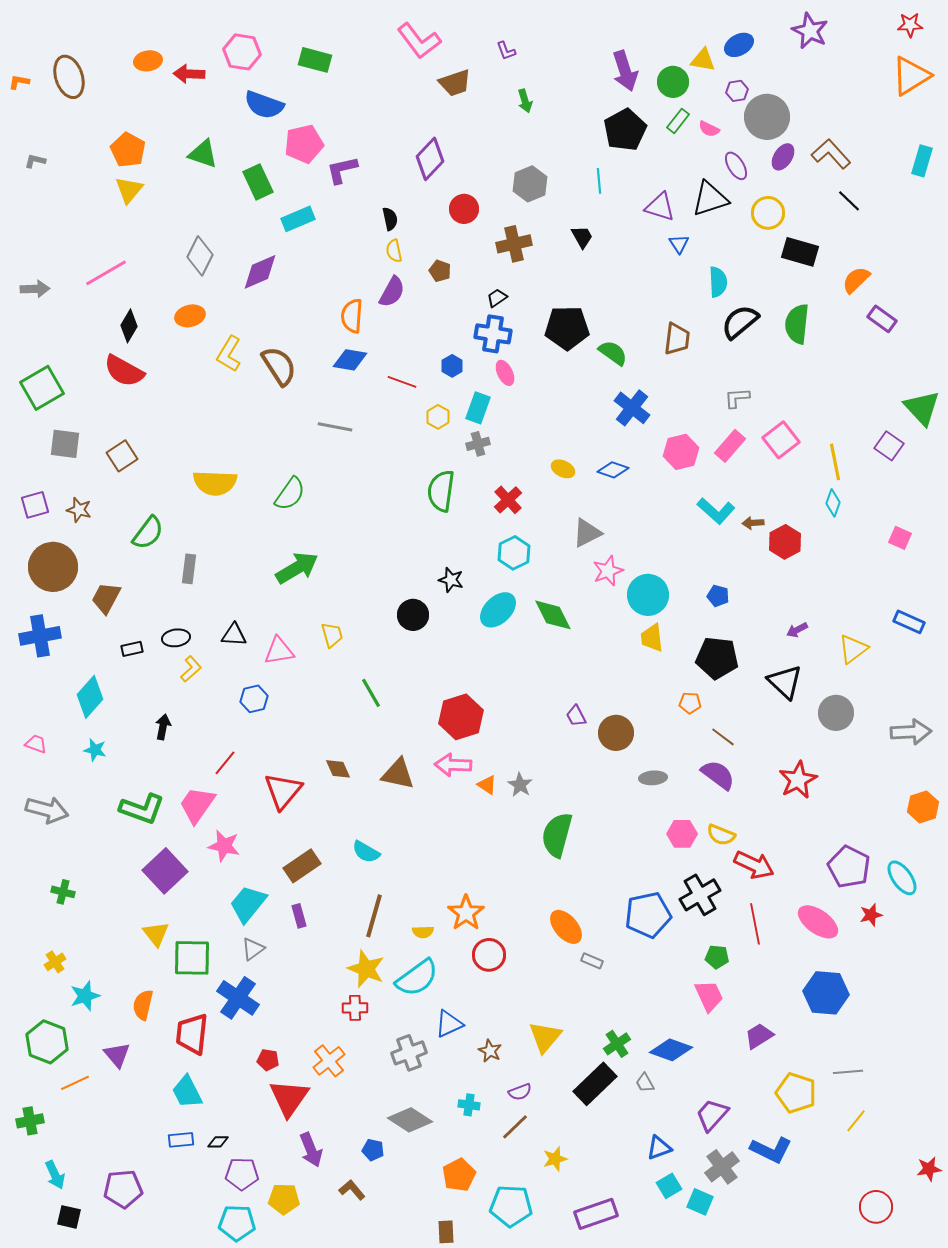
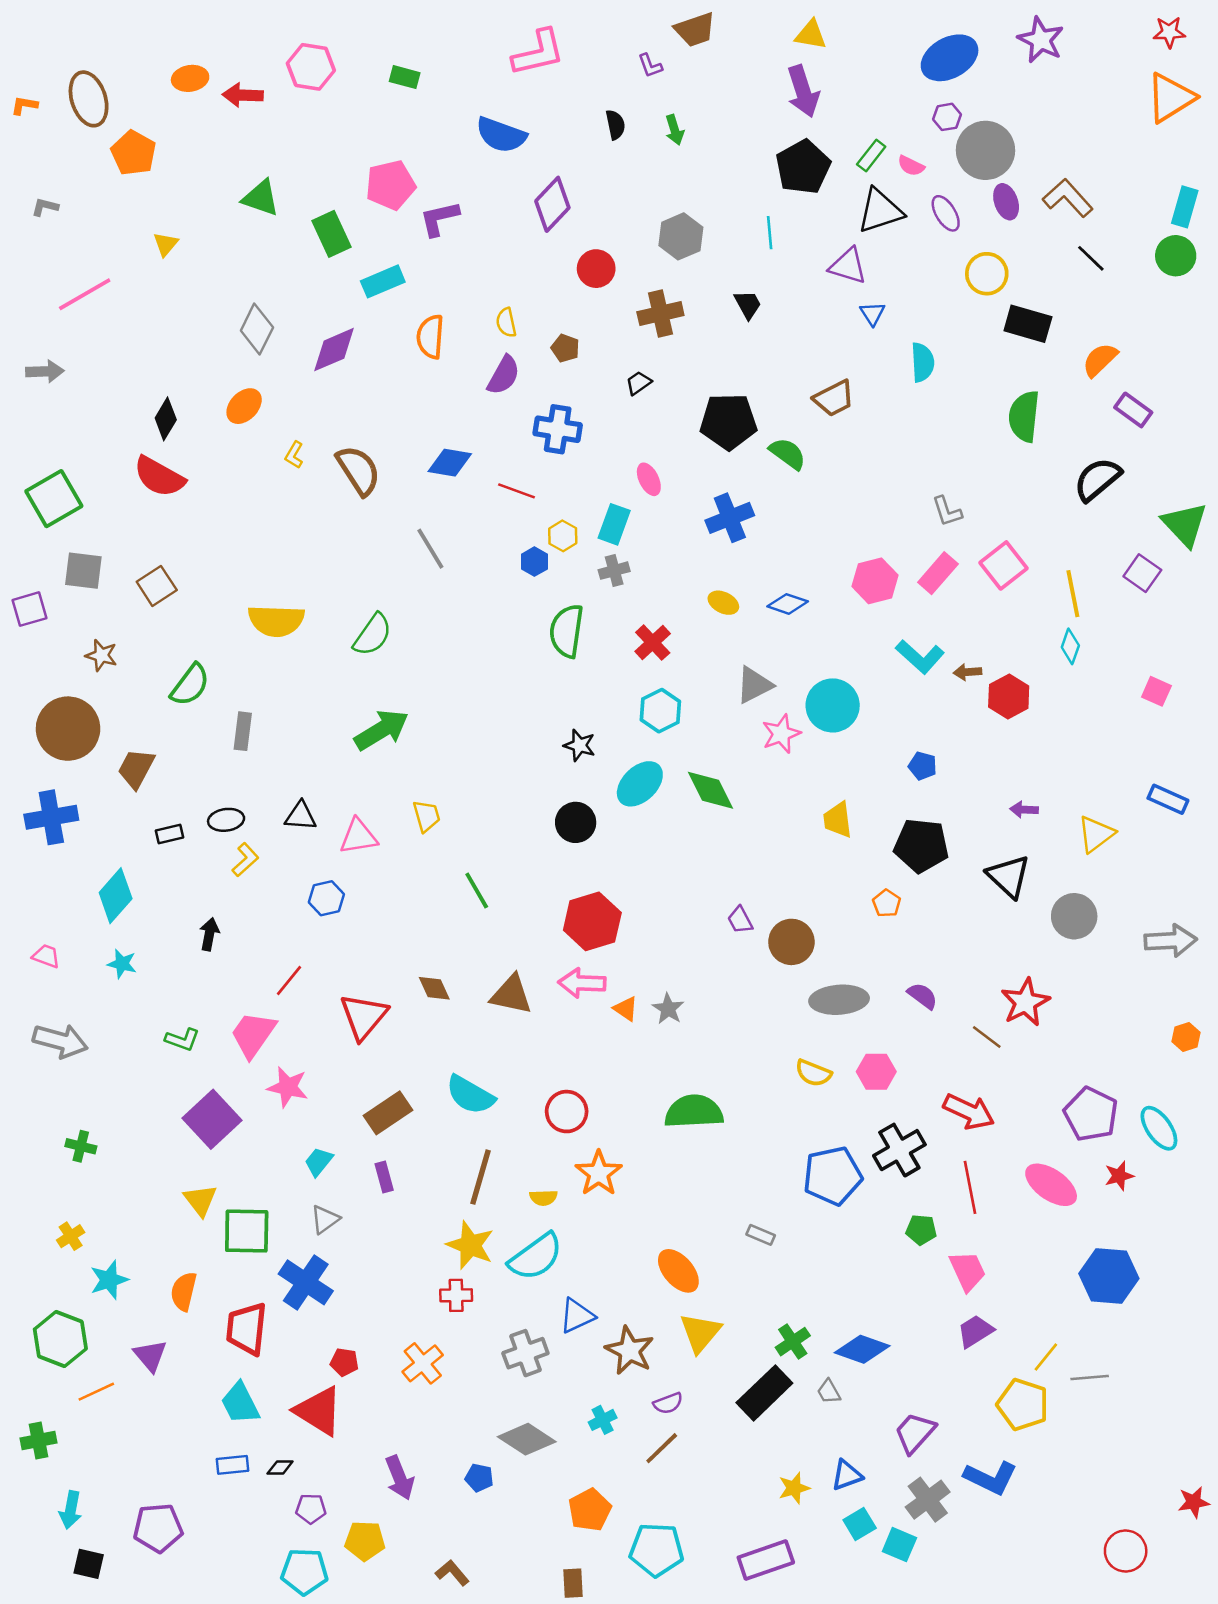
pink L-shape: (419, 41) -> (538, 53), turned -66
blue ellipse: (739, 45) -> (950, 58), size x1.5
green rectangle: (315, 60) -> (405, 77), size x0.7
yellow triangle: (703, 60) -> (811, 35), moved
green circle: (673, 82) -> (1176, 256), moved
brown trapezoid: (455, 83) -> (695, 30), moved
blue semicircle: (264, 105) -> (501, 135), moved
orange pentagon: (128, 150) -> (134, 153), moved
purple ellipse: (783, 157) -> (1006, 202), turned -52
yellow triangle: (129, 190) -> (166, 244), size x0.7
black triangle: (710, 199) -> (880, 211), moved
black semicircle: (390, 219) -> (615, 125), moved
pink line: (106, 273) -> (85, 294), moved
orange ellipse: (190, 316) -> (244, 406), turned -32
orange semicircle: (352, 316) -> (430, 337), moved
black semicircle: (740, 322) -> (1097, 479), moved
blue cross: (493, 334) -> (558, 429), moved
brown trapezoid: (677, 339) -> (834, 398), moved, turned 56
yellow L-shape: (229, 354) -> (294, 455), size x0.6
blue hexagon: (452, 366) -> (534, 562), moved
gray L-shape: (737, 398) -> (947, 511), turned -104
blue cross: (632, 408) -> (730, 518), moved, turned 30
gray line: (335, 427) -> (430, 549), turned 48
purple square: (35, 505) -> (29, 609), moved
cyan circle: (648, 595) -> (833, 705), moved
black circle: (413, 615) -> (576, 822), moved
purple arrow: (797, 630) -> (1024, 810), turned 30
orange pentagon: (690, 703) -> (887, 903), turned 30
brown line: (723, 737) -> (987, 1037), moved
purple semicircle: (718, 775) -> (923, 996), size x0.7
gray ellipse: (653, 778) -> (839, 1000), size x1.6
orange hexagon: (923, 807) -> (1186, 1037), size x0.7
green L-shape: (142, 809) -> (182, 1040), size x0.6
green semicircle: (557, 835) -> (694, 1112), moved, turned 72
yellow semicircle: (721, 835) -> (813, 1073), moved
cyan semicircle: (366, 852) -> (470, 1095), size x1.4
cyan trapezoid: (248, 904) -> (319, 1162), size x0.6
orange ellipse: (566, 927) -> (678, 1271), moved
red circle: (489, 955) -> (567, 1112), moved
blue hexagon: (826, 993) -> (1109, 1276), moved
pink trapezoid: (709, 996) -> (968, 1271), moved
brown star: (490, 1051) -> (630, 1351), size x1.6
red triangle: (289, 1098) -> (319, 1411), moved, turned -33
cyan cross: (469, 1105) -> (603, 1420), turned -35
yellow line: (856, 1121) -> (1046, 1357), moved
yellow star: (555, 1159) -> (794, 1488), moved
purple pentagon: (242, 1174) -> (311, 1509), size x0.7
cyan arrow: (55, 1175) -> (71, 1510), turned 36
brown L-shape: (352, 1190) -> (452, 1573), moved

